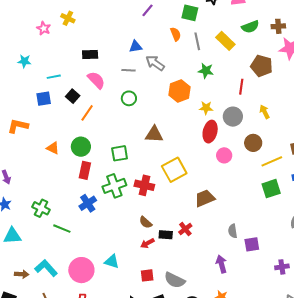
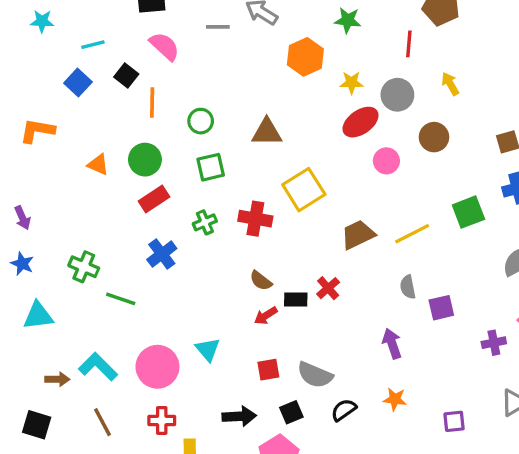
green circle: (129, 98) -> (201, 121), moved
blue square: (44, 99) -> (78, 82), turned -35
orange line: (87, 113) -> (152, 102), turned -30
red ellipse: (210, 132) -> (361, 122), turned 45
yellow line: (272, 161) -> (412, 234), moved
red rectangle: (85, 170) -> (154, 199), turned 48
green cross: (114, 186) -> (205, 222), size x0.6
cyan triangle: (112, 261) -> (208, 349), turned 35

